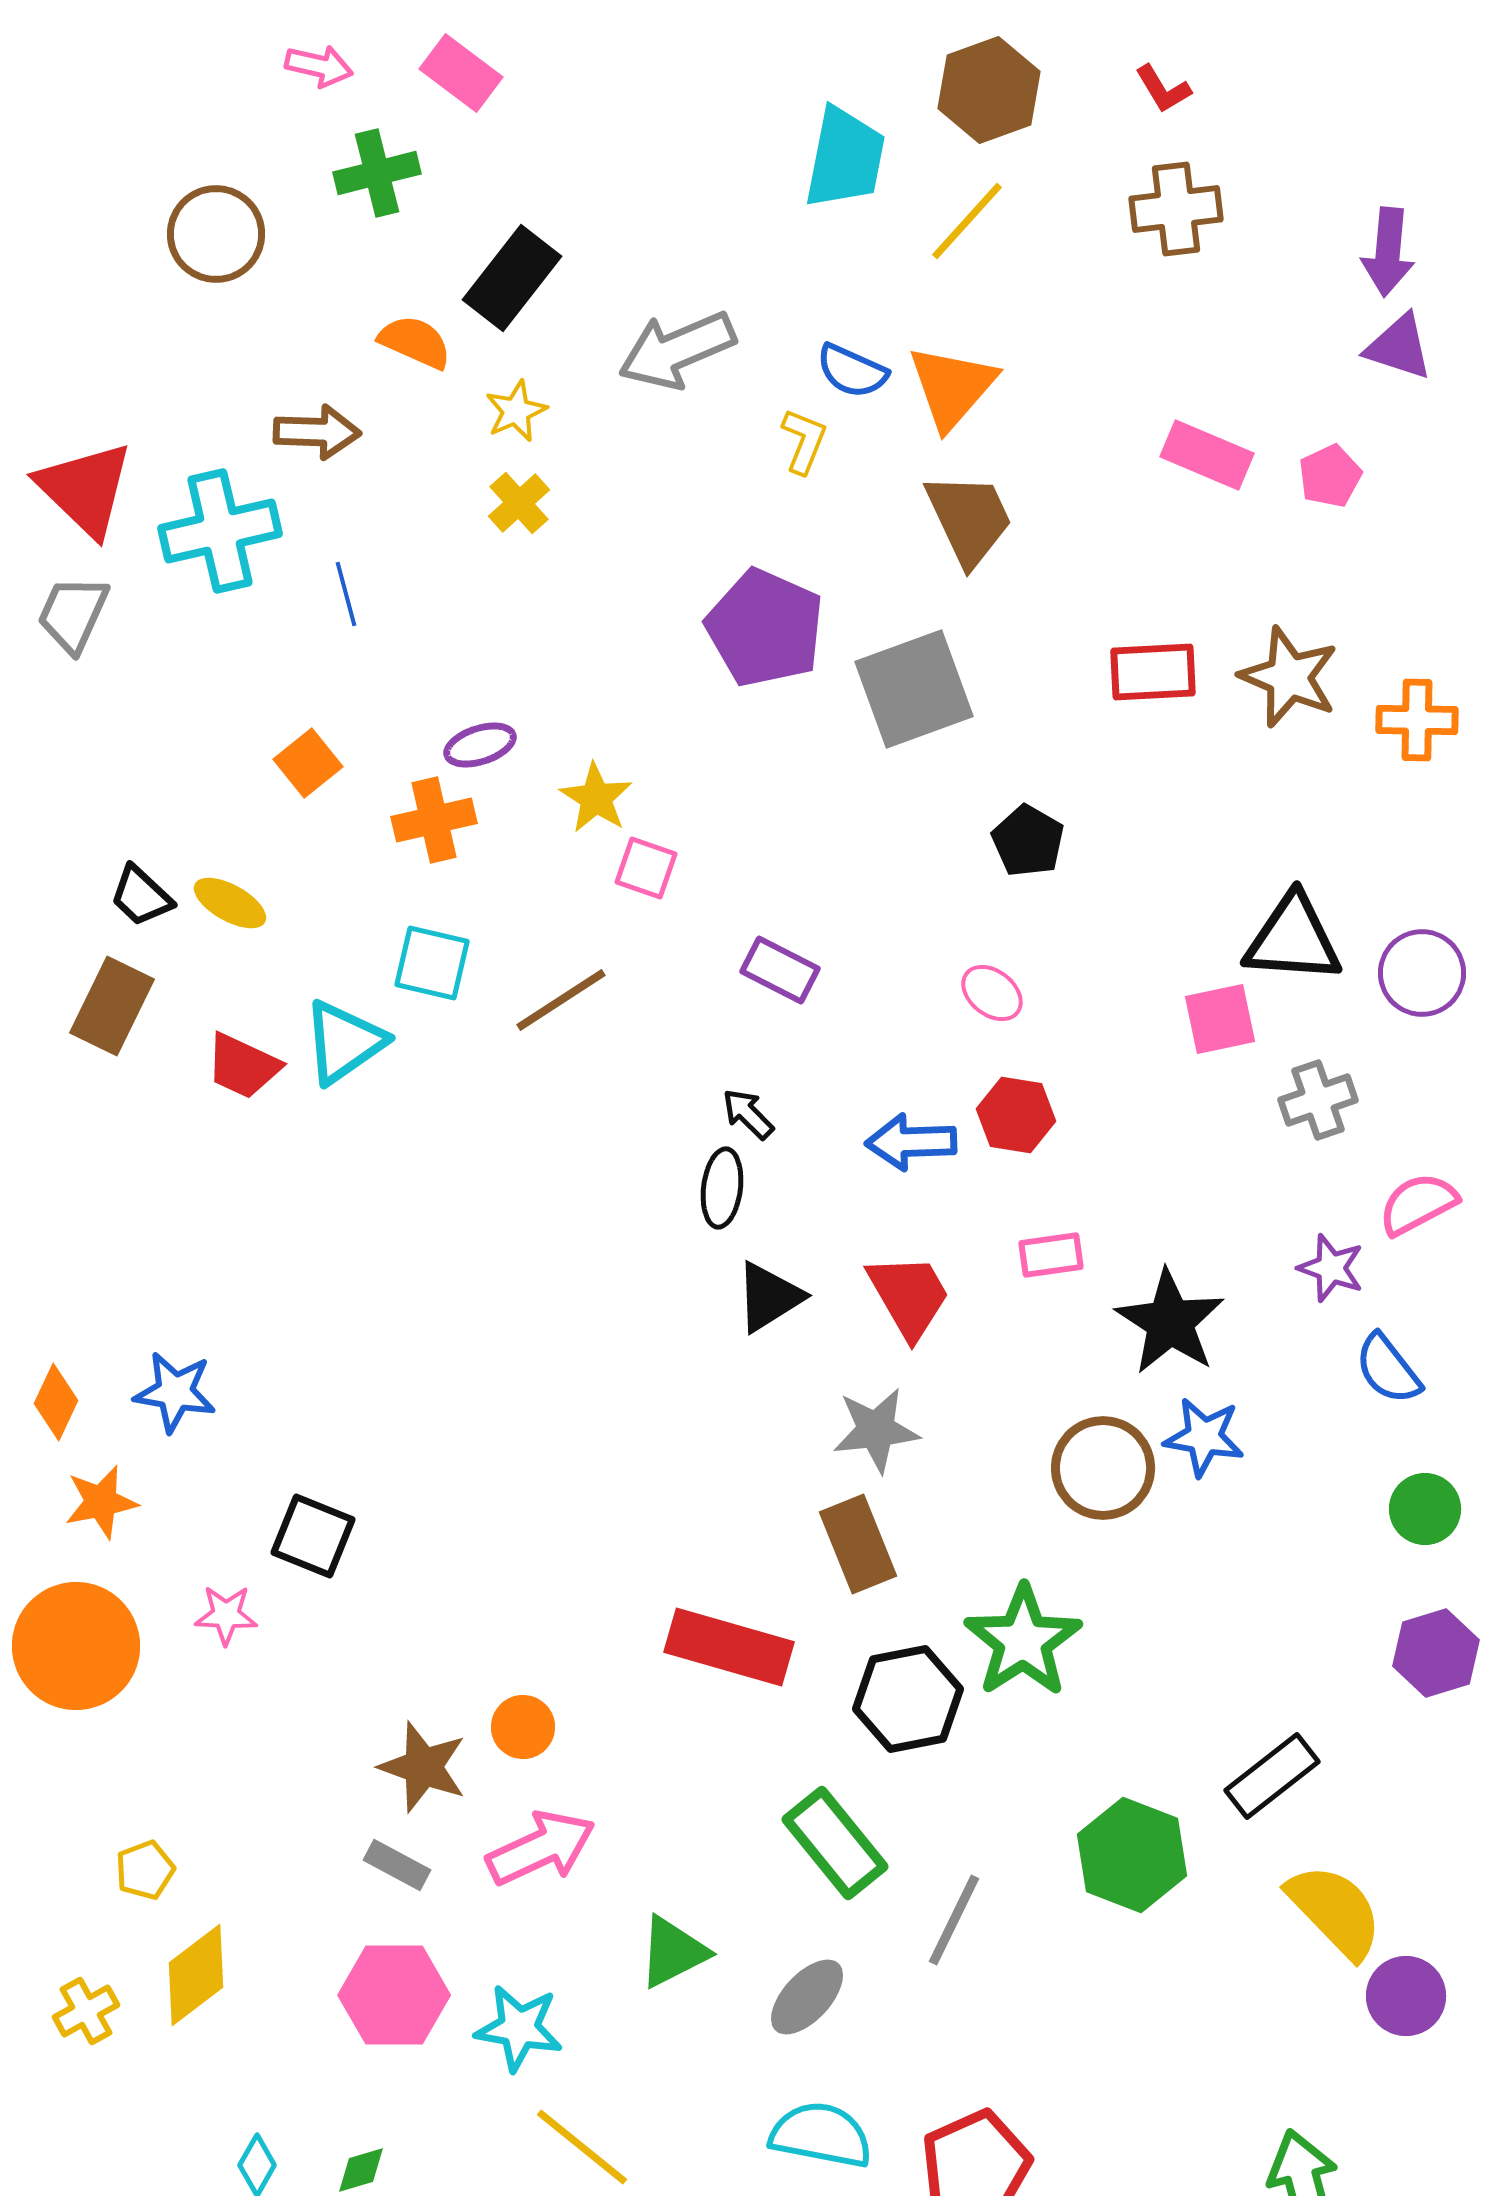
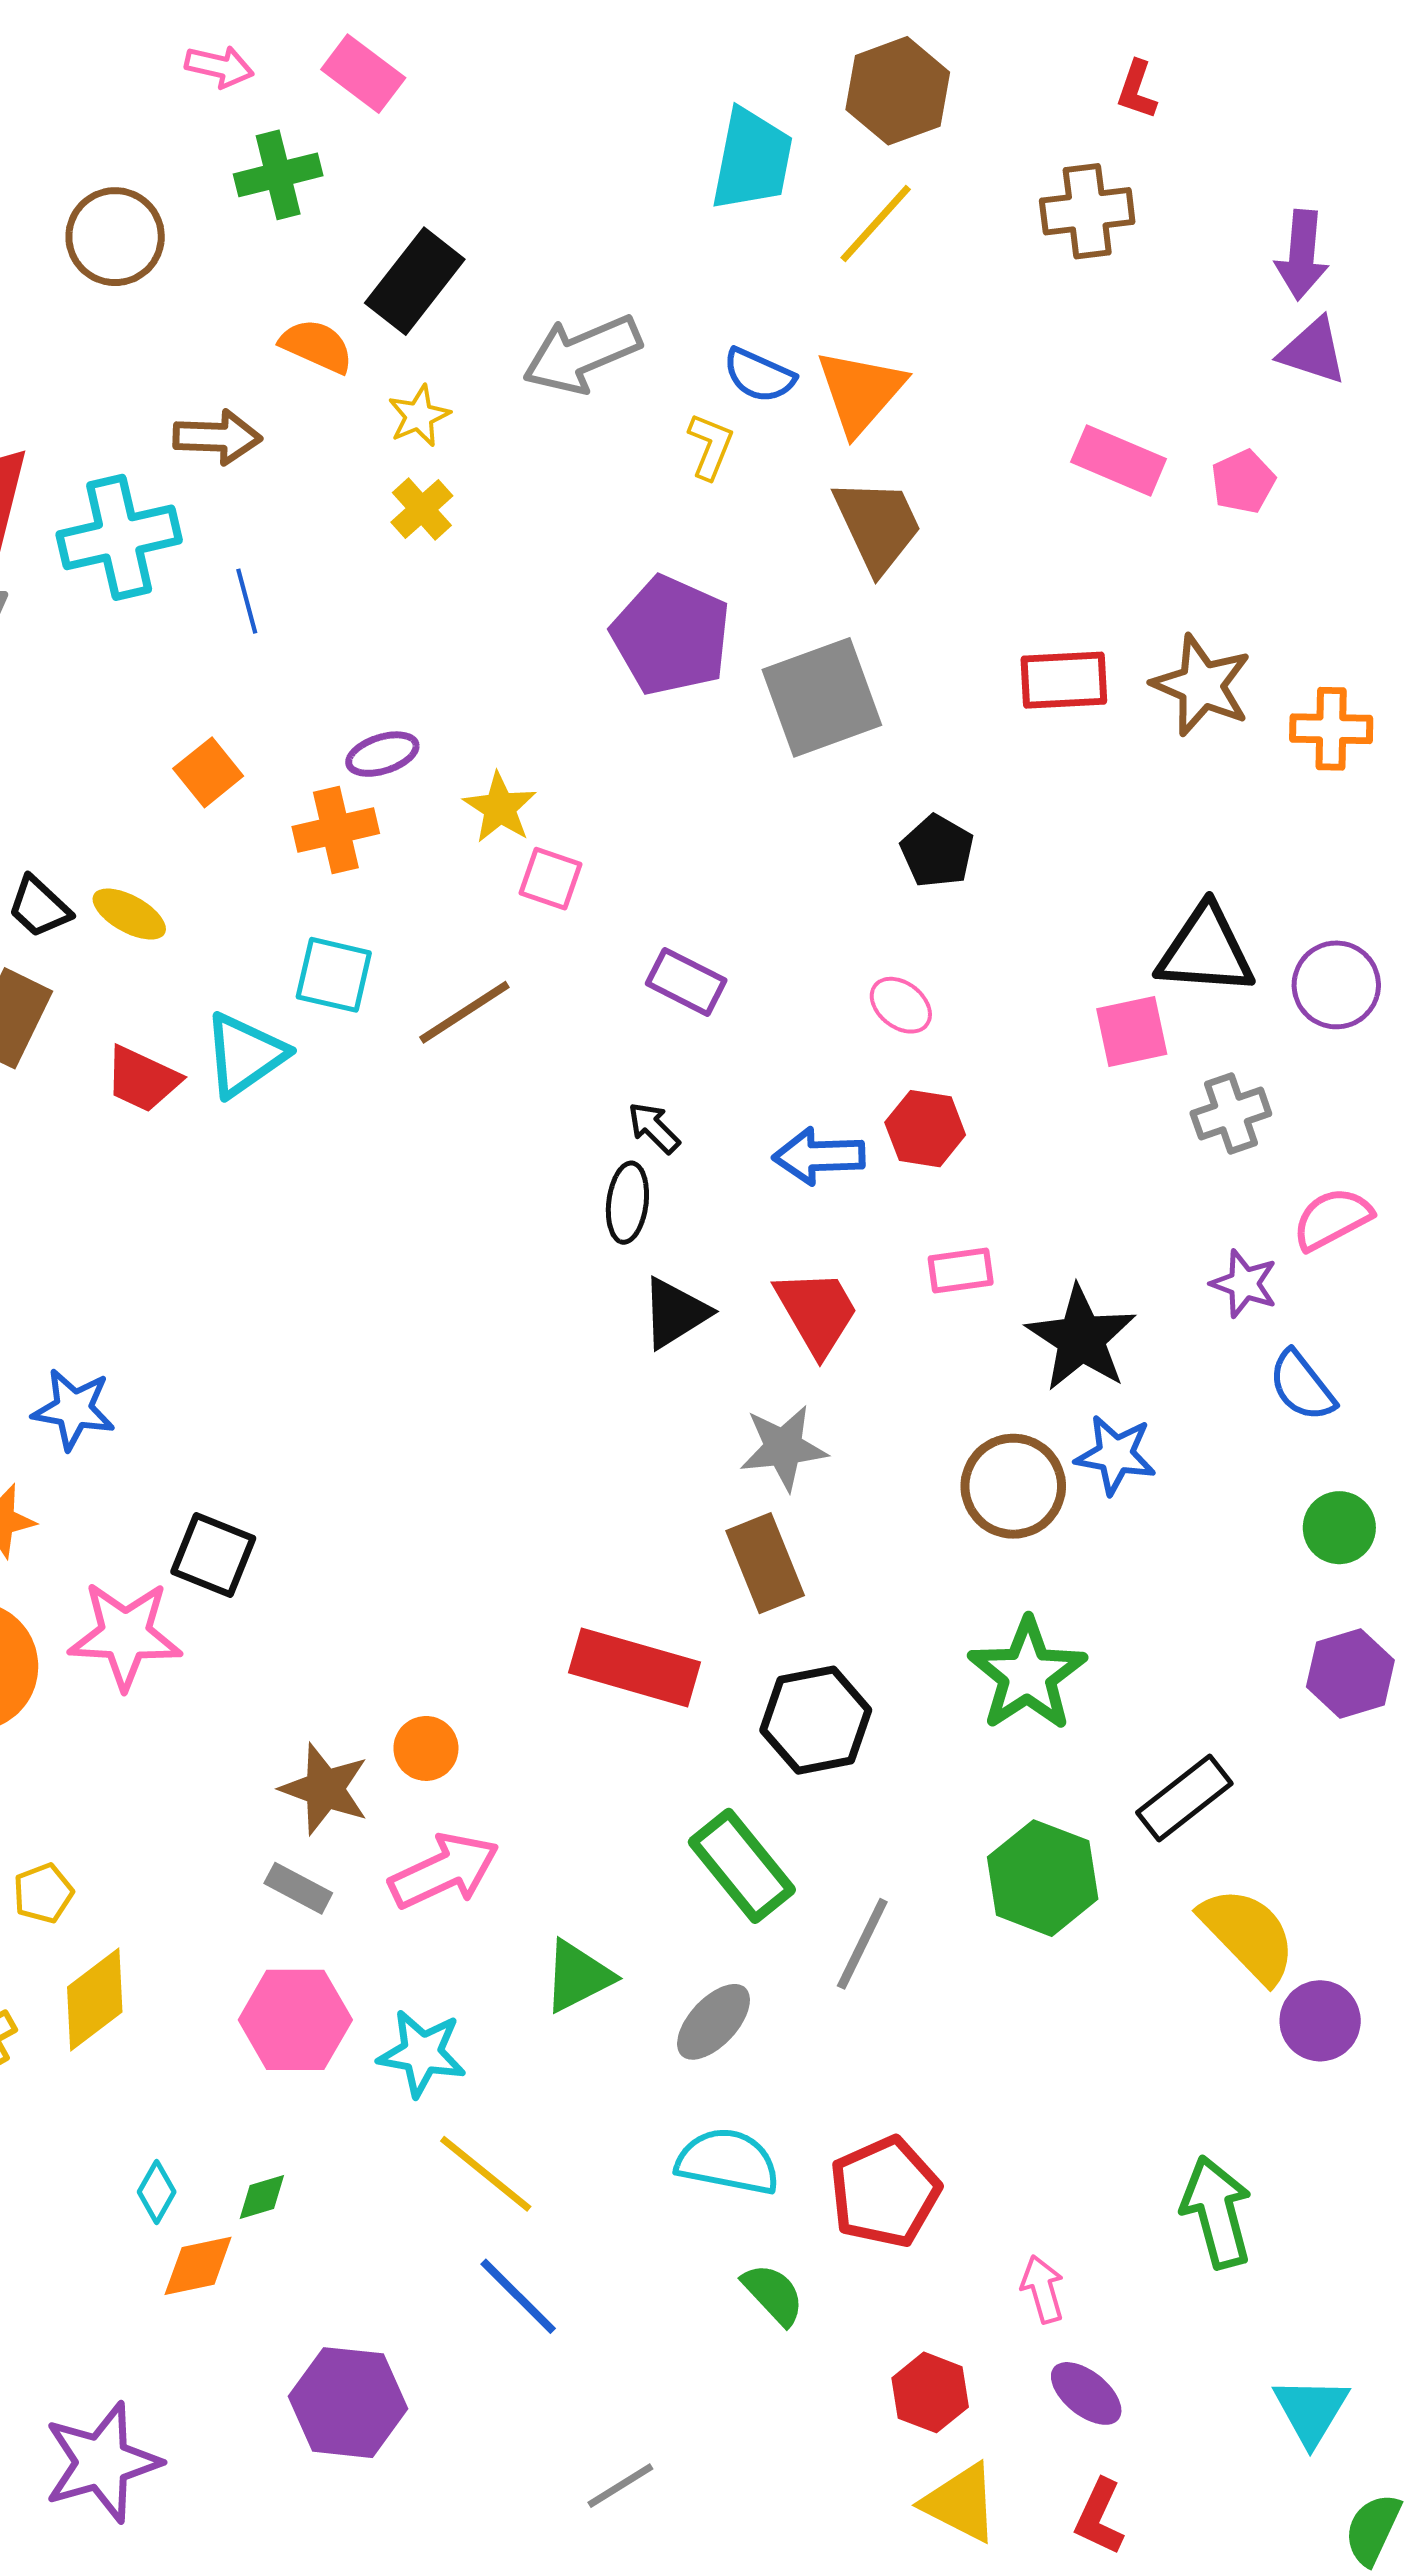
red L-shape: (1163, 89) -> (1137, 90), moved, turned 50
pink star: (226, 1615) -> (125, 1635), size x1.8
green star: (1023, 1641) -> (1027, 1675), moved

